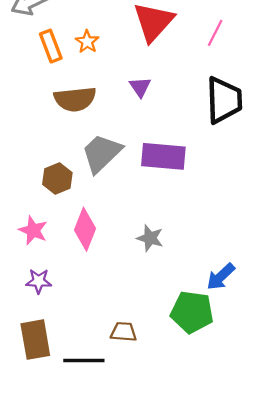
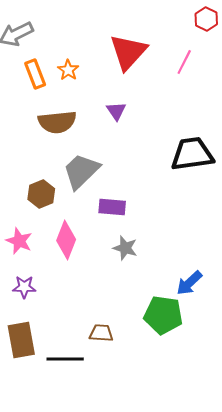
black trapezoid: (224, 100) -> (192, 154), moved, turned -96
purple rectangle: (163, 156) -> (112, 207), moved, size x0.7

